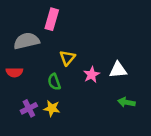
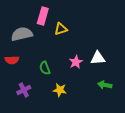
yellow triangle: (67, 58) -> (61, 29), moved, turned 32
yellow star: (52, 108) -> (60, 90), moved

